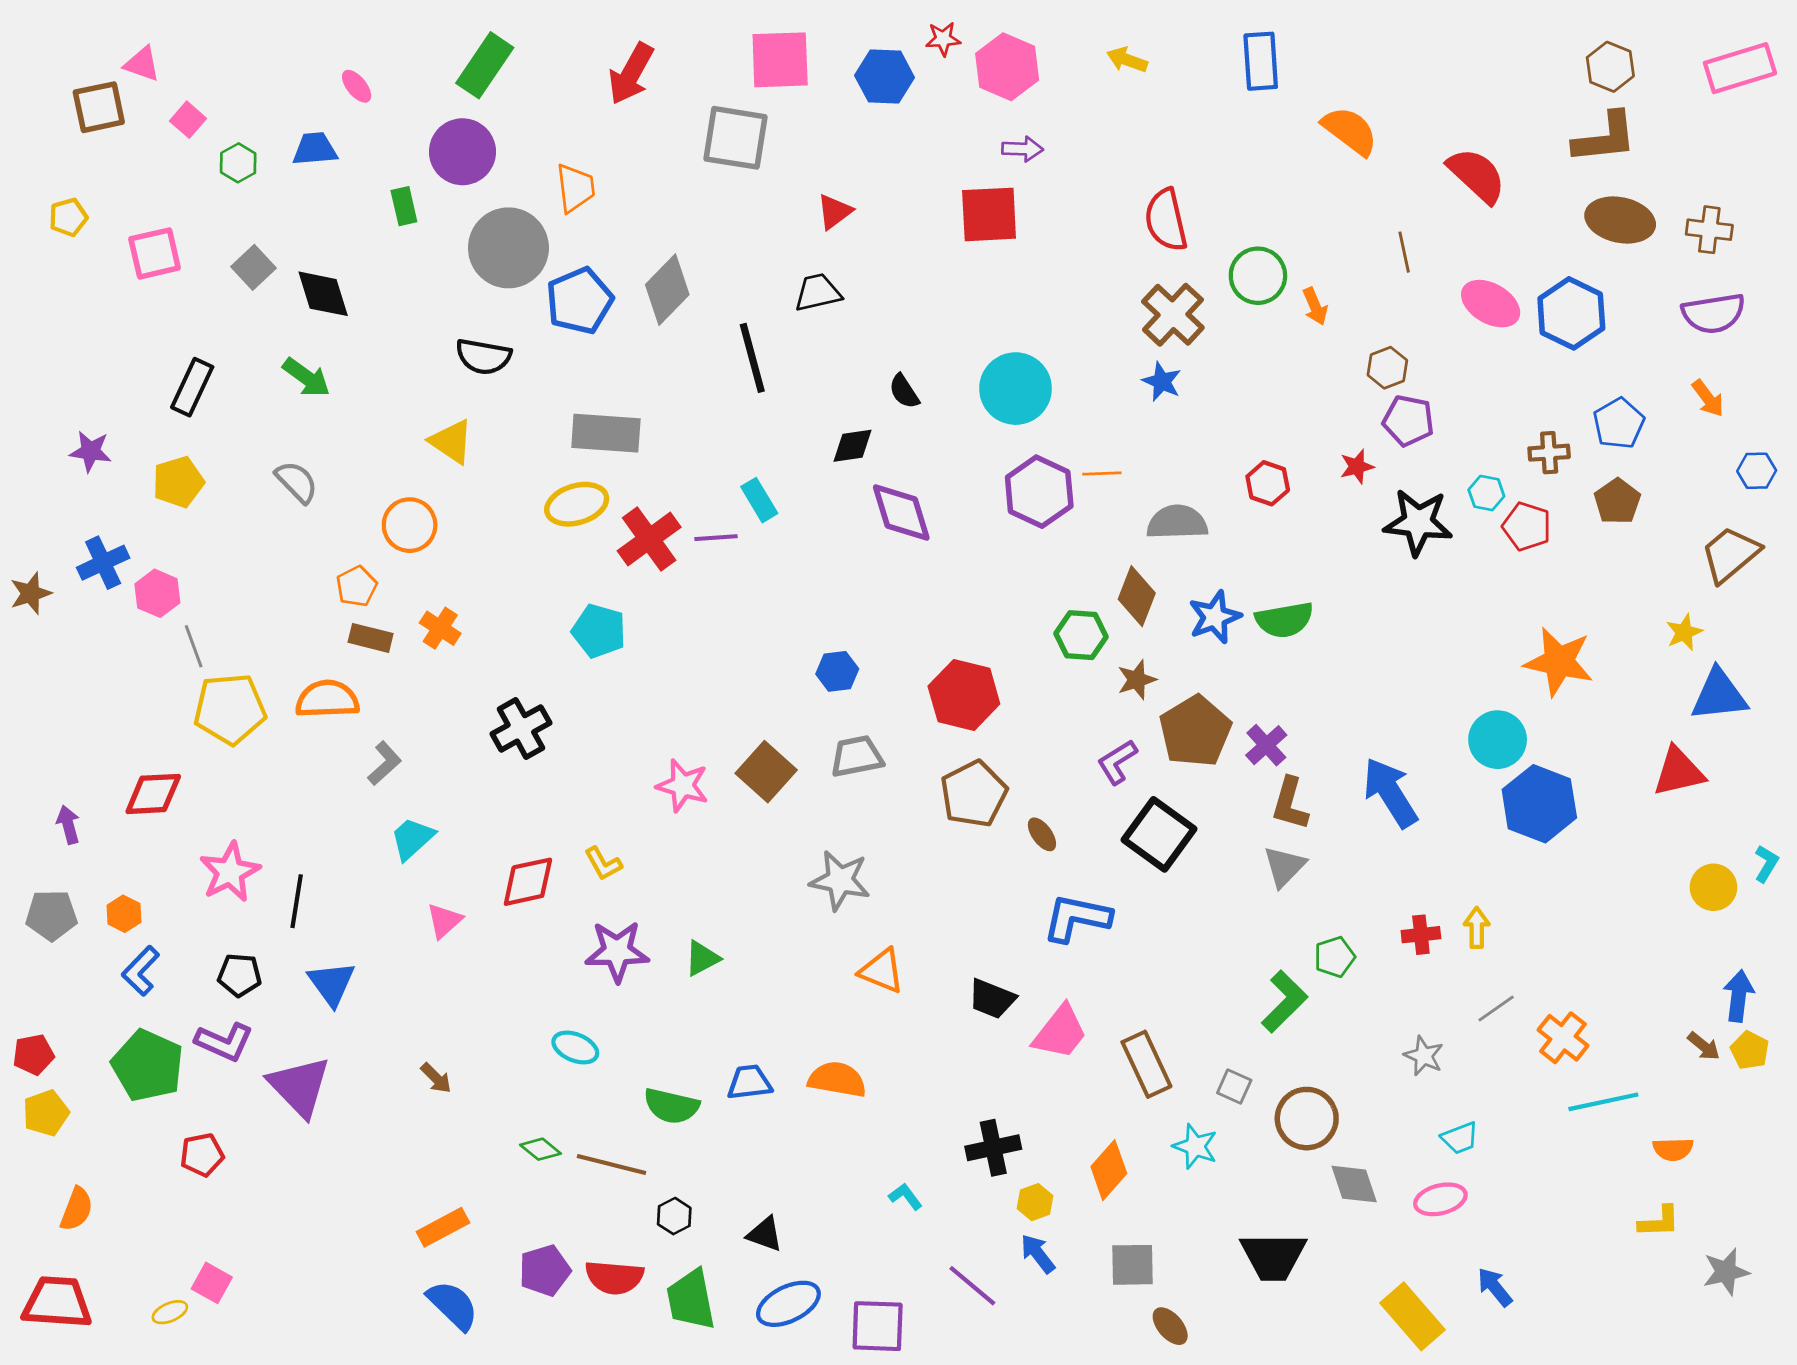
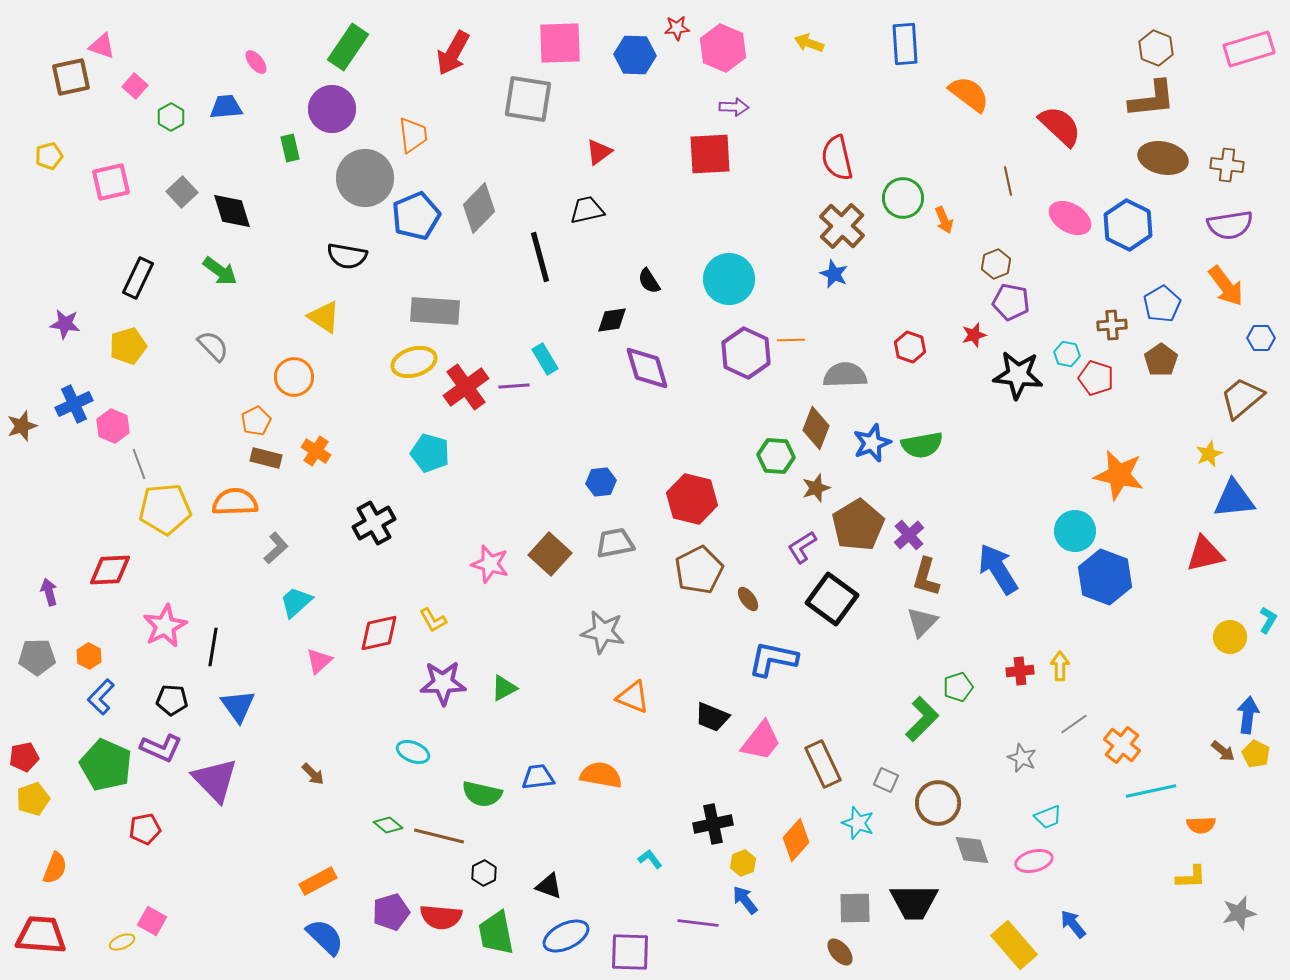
orange arrow: (1708, 398) -> (1226, 286), size x1.5
gray square: (1133, 1265) -> (855, 908), moved
purple line: (972, 1286) -> (698, 923), turned -33

